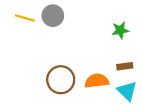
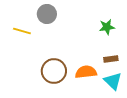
yellow line: (25, 18) -> (22, 31), moved

